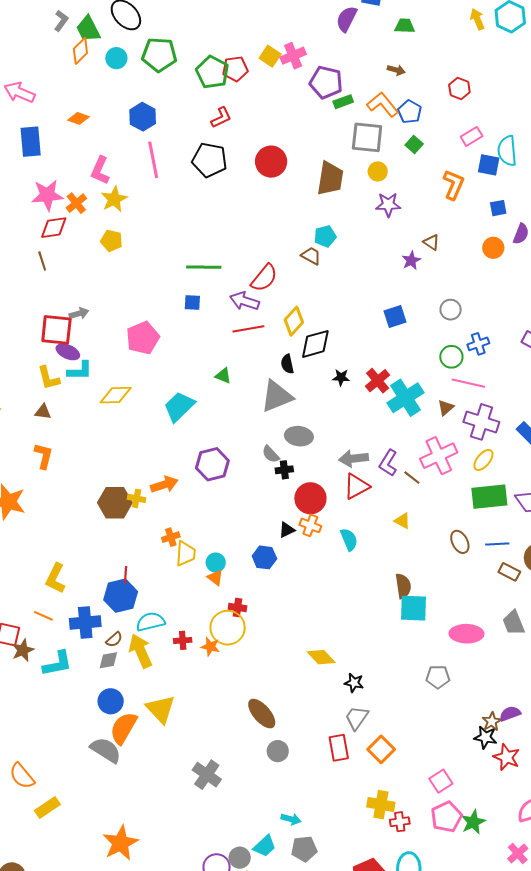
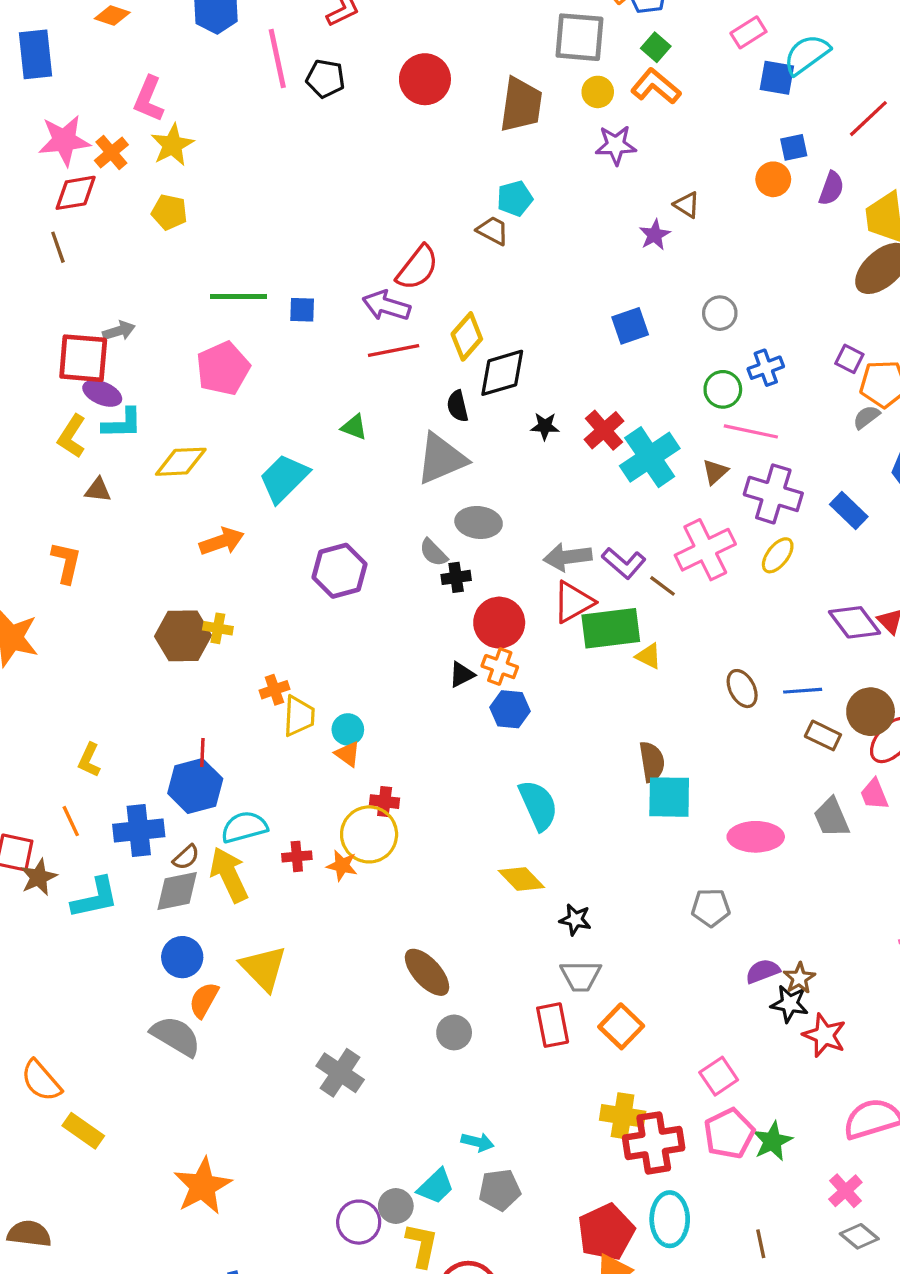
cyan semicircle: (507, 151) -> (807, 55), turned 60
pink line: (153, 160) -> (277, 59), moved
black pentagon: (210, 160) -> (325, 79), size x0.7
orange L-shape: (453, 185) -> (656, 86), moved, turned -72
orange circle: (493, 248) -> (773, 179), moved
green line: (204, 267) -> (238, 296), moved
yellow L-shape: (48, 378) -> (72, 436), turned 48
brown triangle: (43, 412) -> (98, 490), moved
purple L-shape: (388, 463) -> (624, 563), turned -80
orange arrow: (164, 484) -> (222, 541), moved
green rectangle: (489, 497) -> (611, 628), moved
cyan semicircle: (349, 539) -> (538, 805), moved, size x1.4
blue hexagon: (264, 557) -> (510, 709), moved
yellow L-shape: (55, 578) -> (89, 760), size x0.7
orange line: (43, 616) -> (71, 821), turned 42
gray diamond: (108, 660) -> (177, 891), size x1.4
purple semicircle: (510, 714) -> (763, 971), moved
gray trapezoid: (357, 718) -> (581, 976), turned -124
orange semicircle: (123, 728) -> (204, 1000), size x0.7
yellow rectangle: (47, 807) -> (83, 1131), turned 70
red cross: (400, 822) -> (654, 1143), size x1.8

